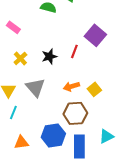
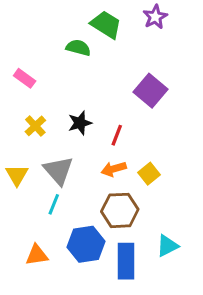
red line: (74, 51) -> (117, 135), moved
cyan line: (13, 112) -> (54, 204), moved

